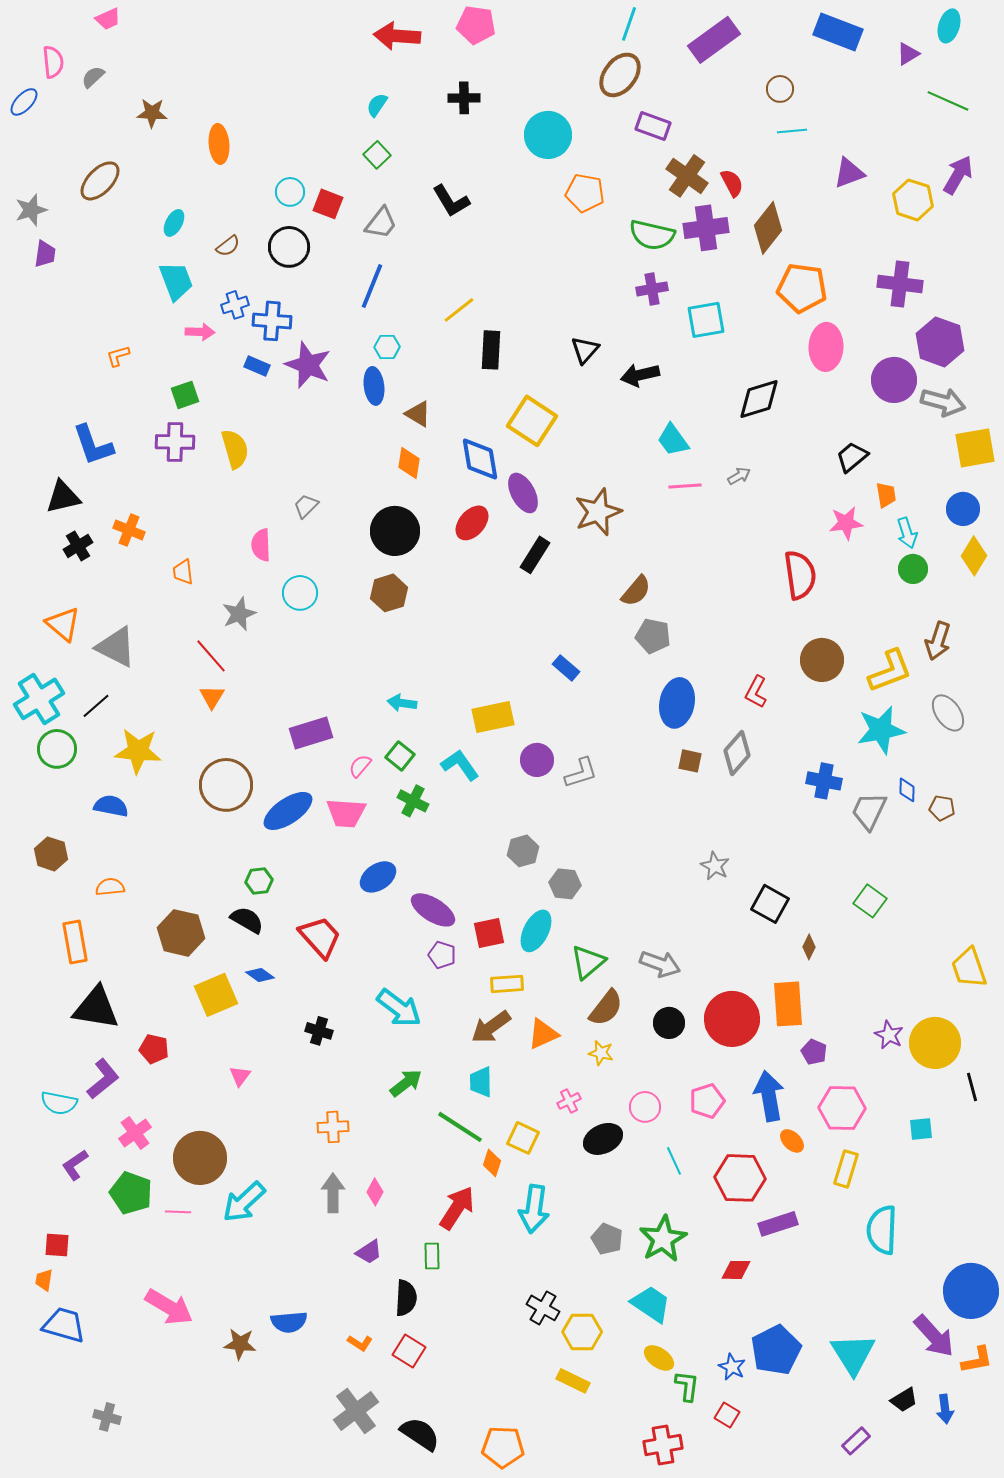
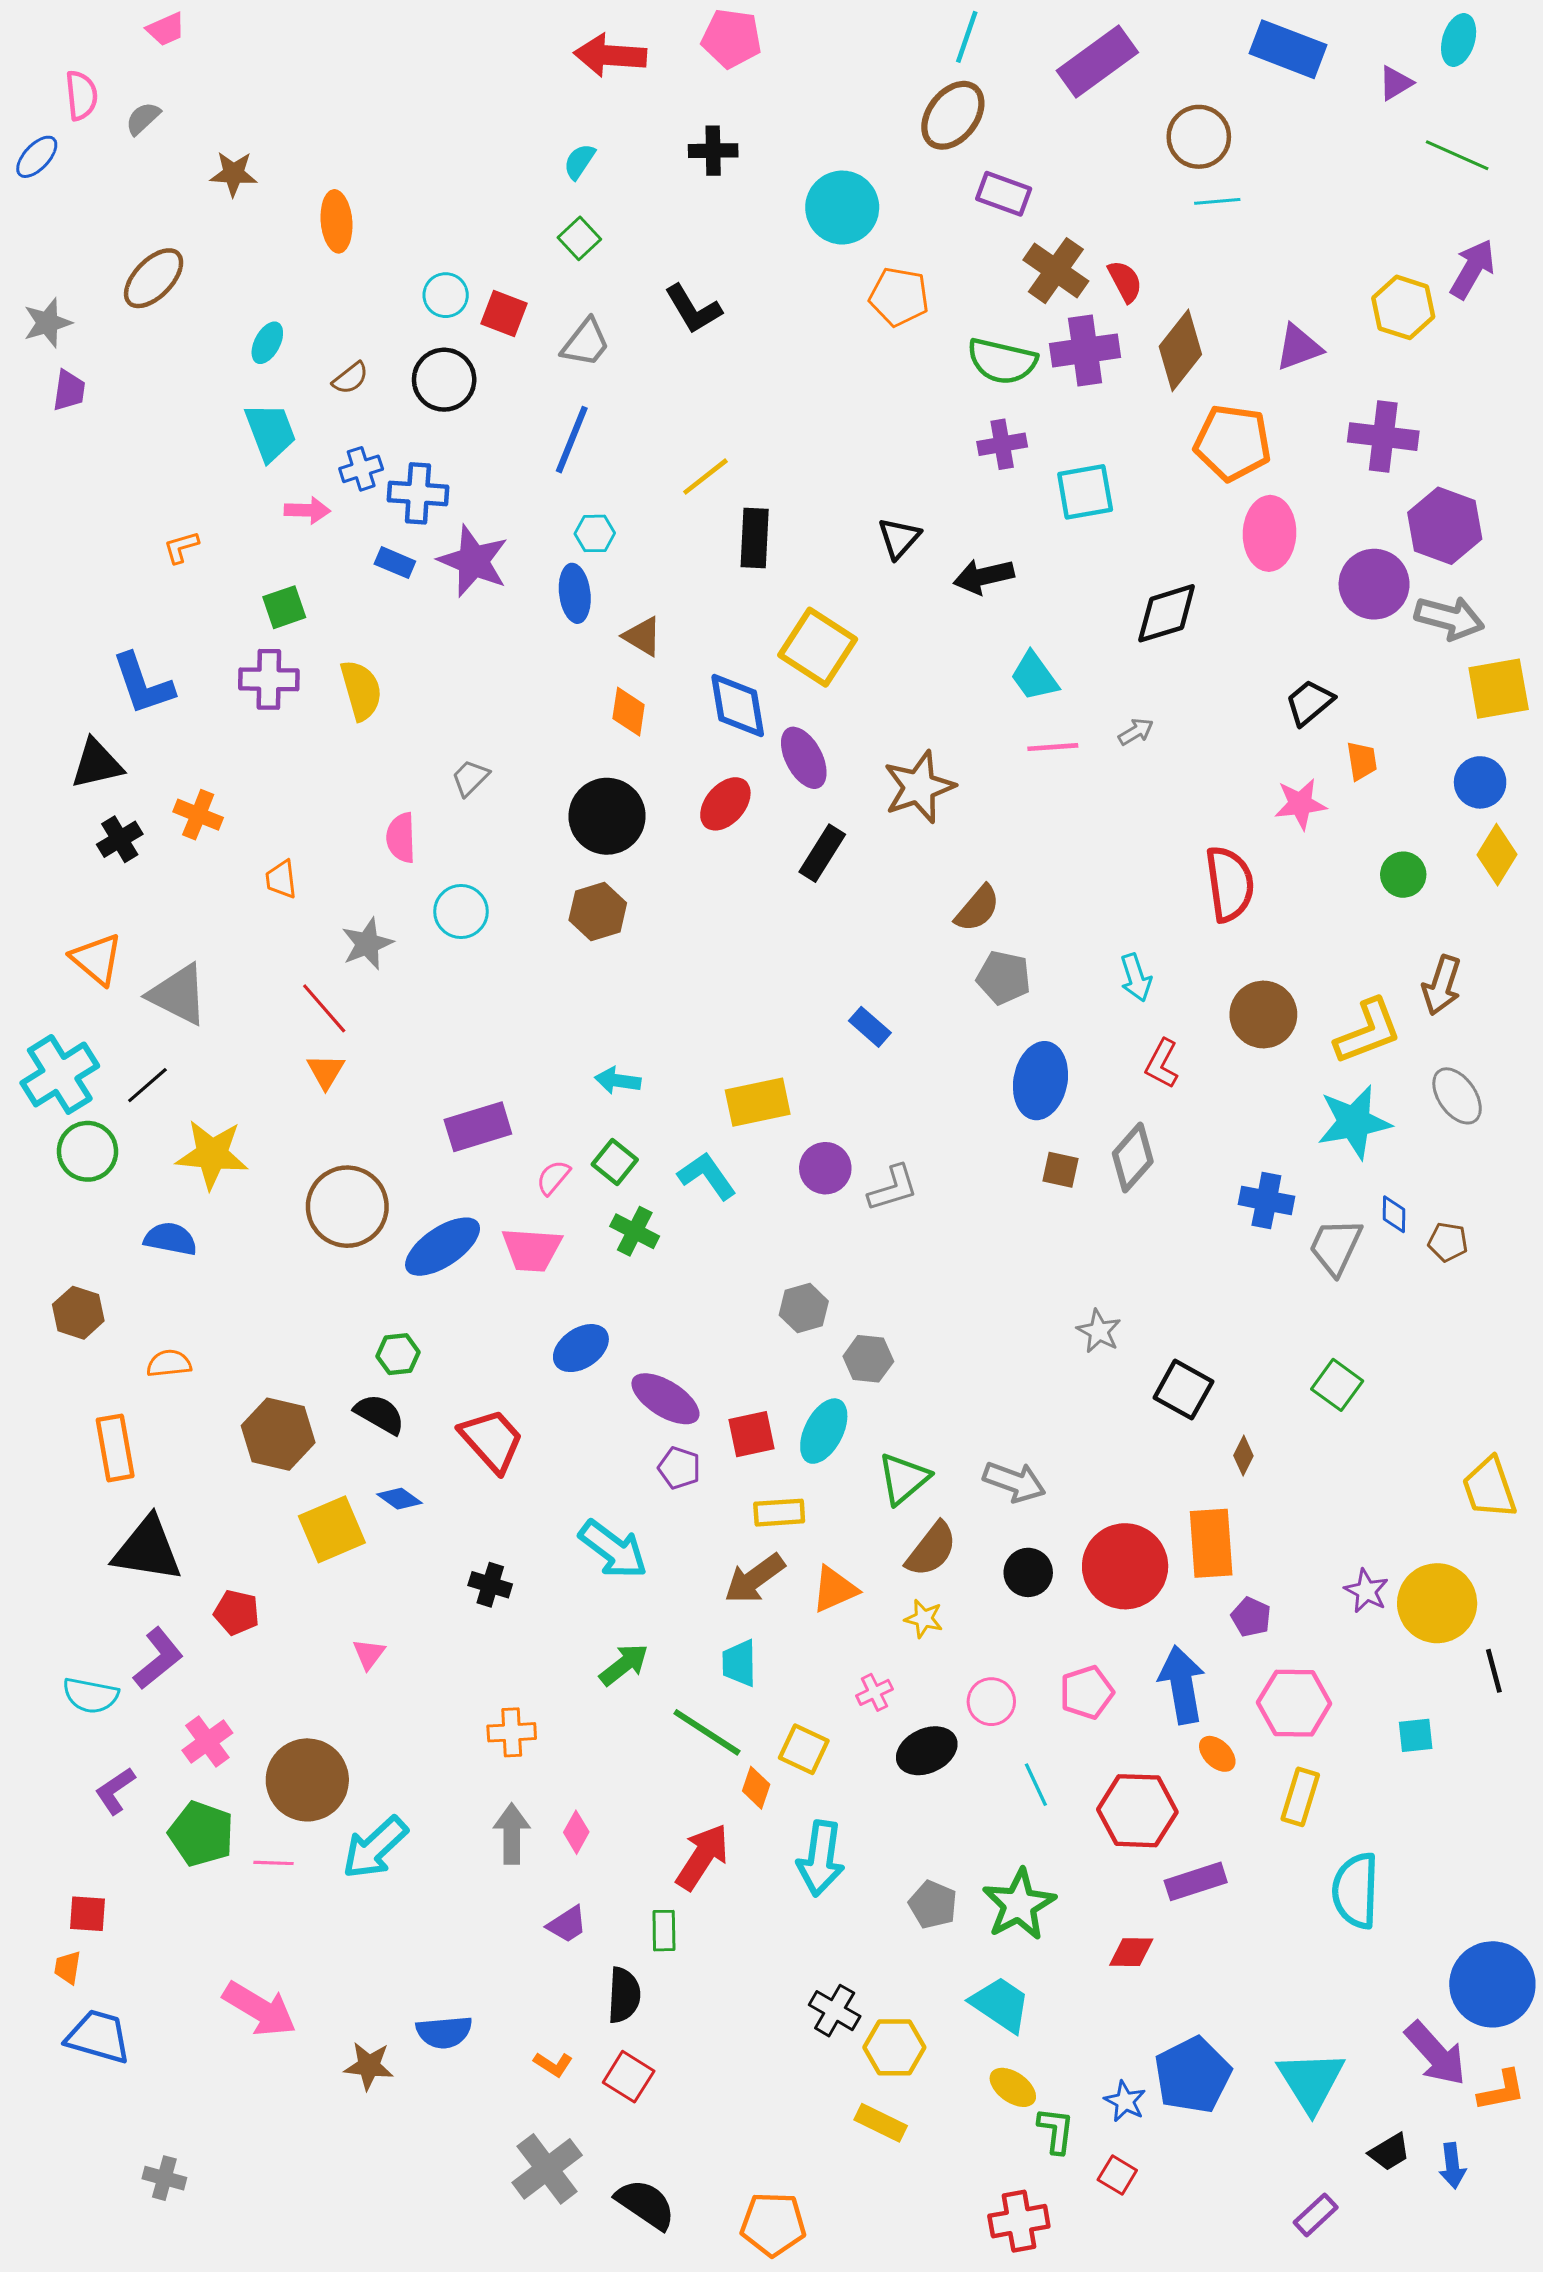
brown circle: (780, 89) -> (1199, 137), size x1.5
purple triangle: (849, 173) -> (1299, 347), moved
cyan arrow: (907, 533) -> (1136, 978), moved

